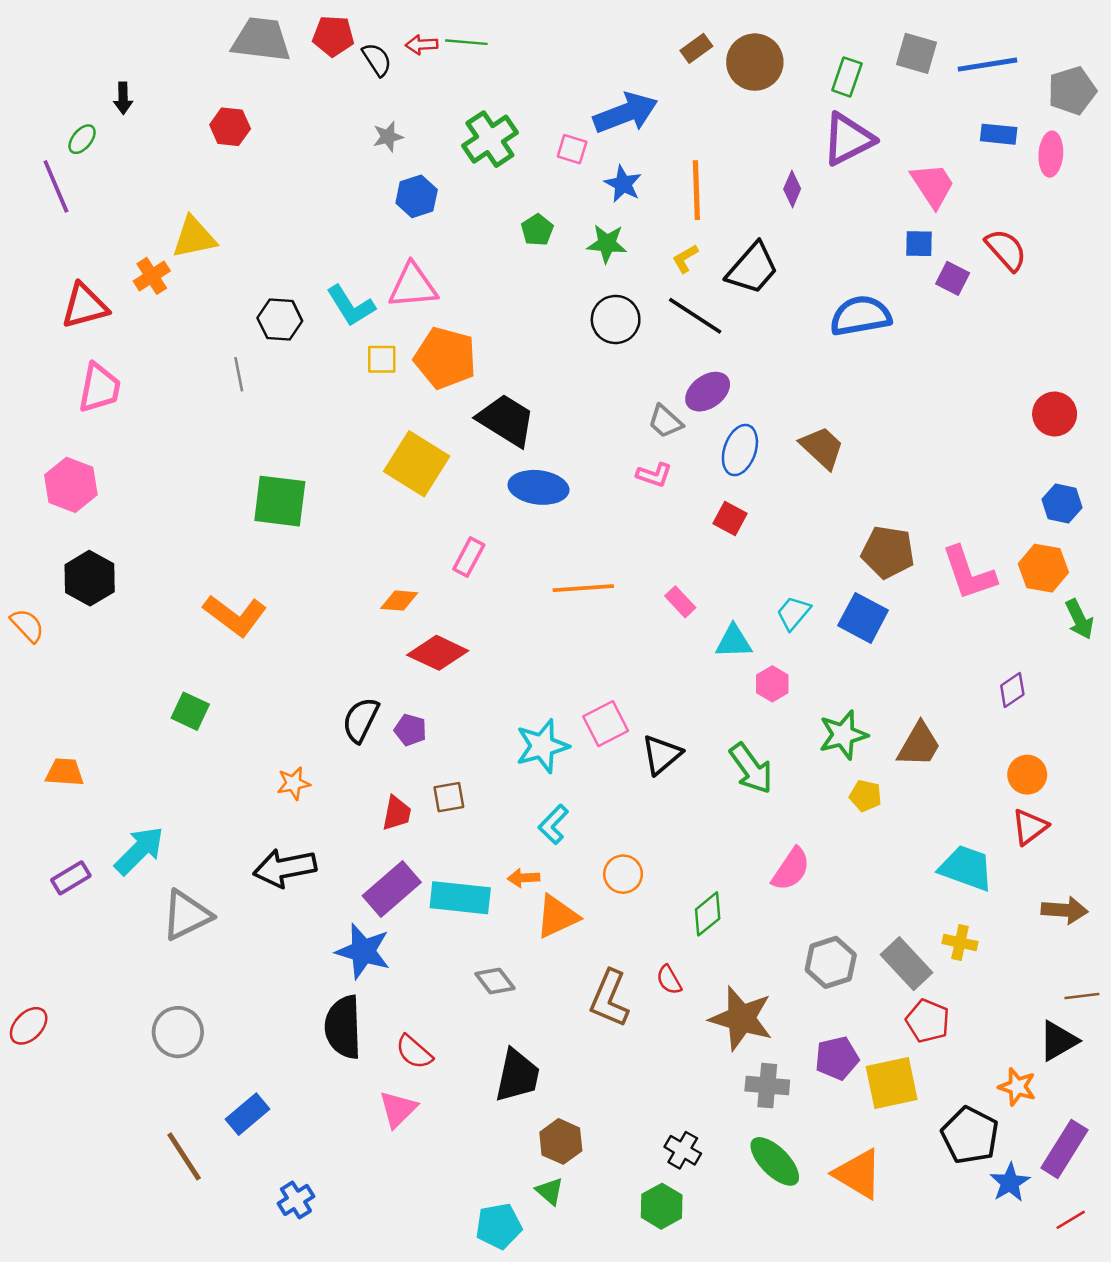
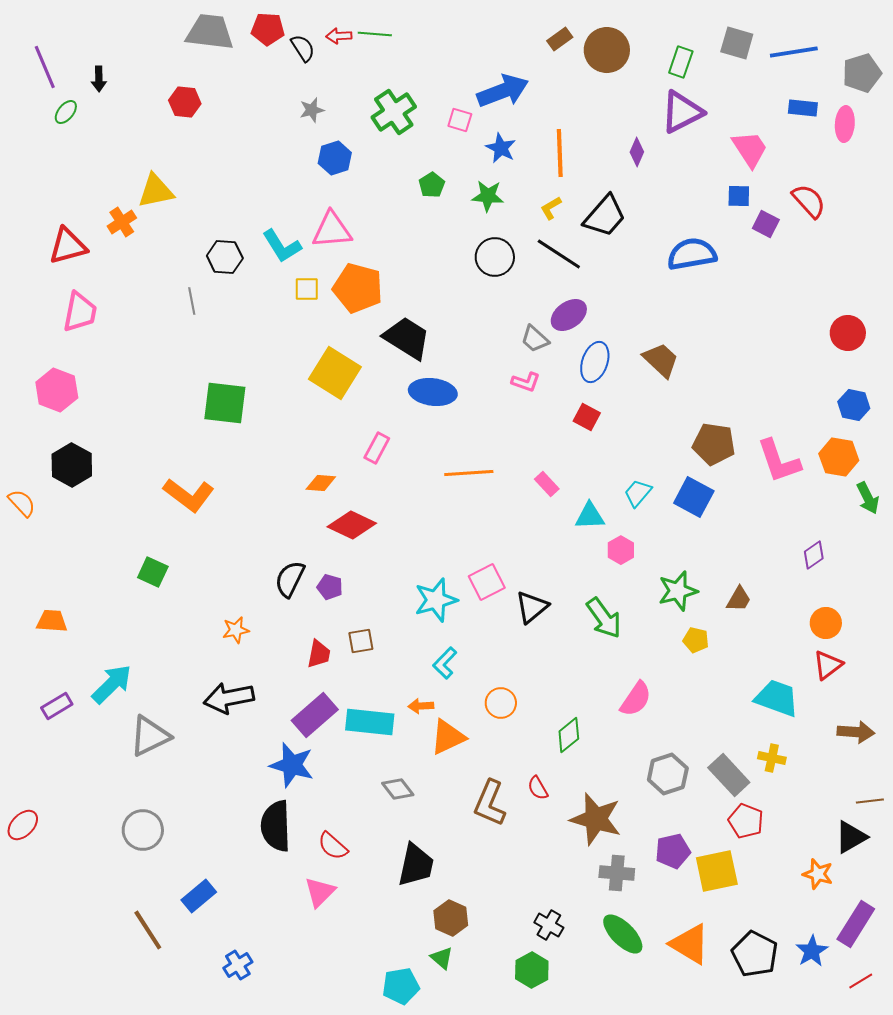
purple line: (56, 186) -> (45, 67), moved
brown trapezoid: (919, 745) -> (739, 599), size x0.7
black pentagon: (970, 1135) -> (755, 954), moved

